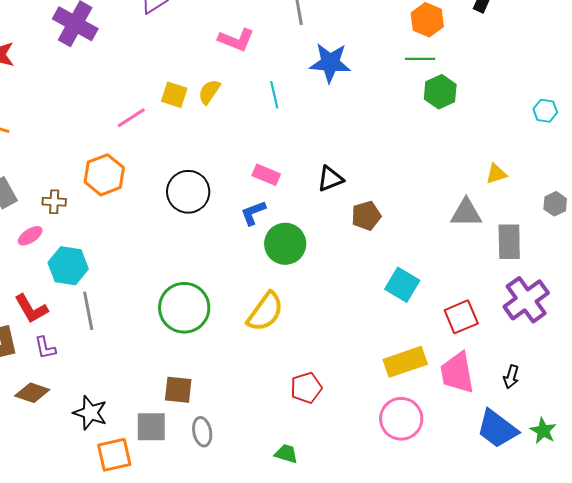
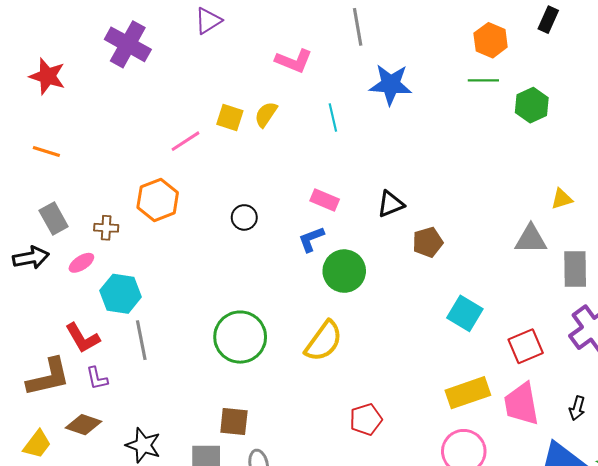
green hexagon: (440, 92) -> (532, 105), moved
black circle: (188, 192) -> (244, 217), size x0.6

